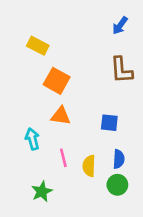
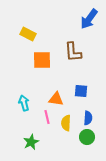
blue arrow: (120, 25) -> (89, 19), size x1.5
brown L-shape: (121, 70) -> (73, 52), moved
orange square: (57, 81) -> (42, 60), turned -30
orange triangle: (61, 116) -> (56, 99), moved

